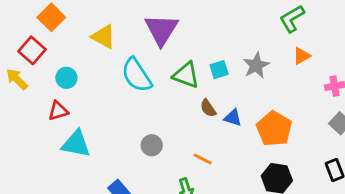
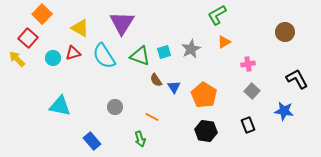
red triangle: (58, 111) -> (73, 53), moved
blue triangle: (233, 118) -> (174, 87), turned 40

